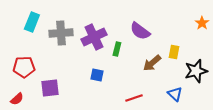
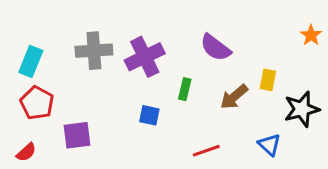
cyan rectangle: (32, 22) -> (31, 61), moved
green rectangle: (117, 49) -> (185, 89), moved
red pentagon: (24, 67) -> (37, 103), turned 30

